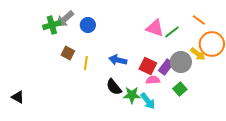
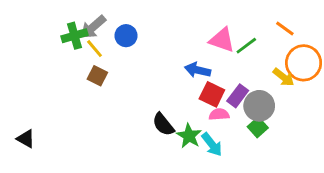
blue arrow: (118, 60) -> (198, 70), moved
gray circle: (181, 62) -> (259, 106), moved
yellow line: (86, 63) -> (95, 49), moved, turned -48
green star: (132, 95) -> (189, 136), turned 30

